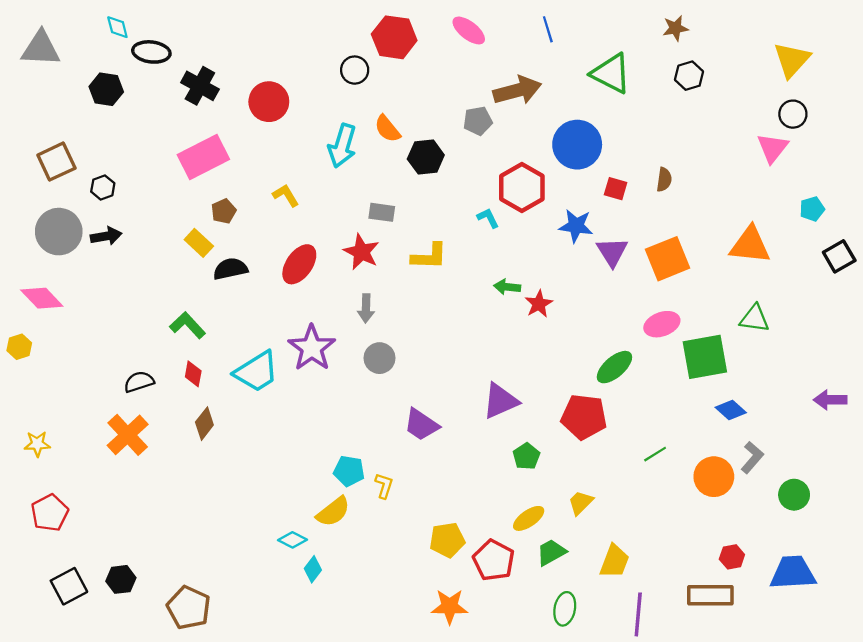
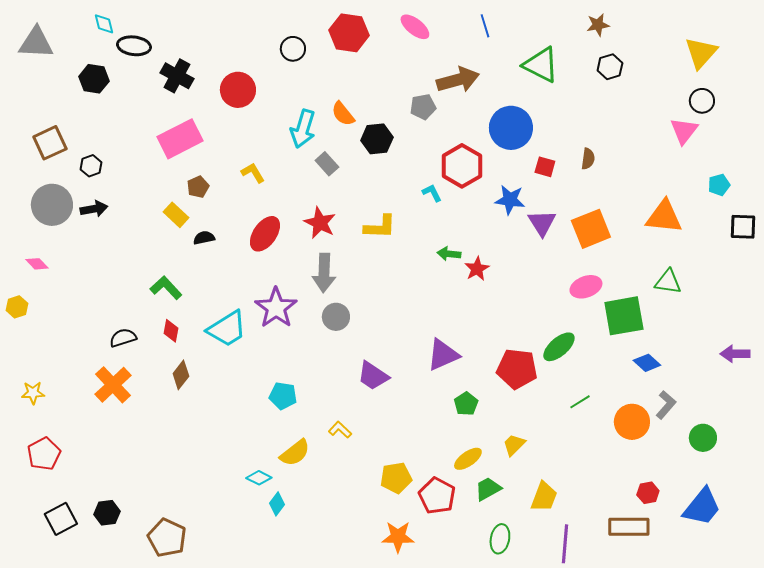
black circle: (355, 70) -> (293, 49), moved
gray rectangle: (382, 212) -> (327, 164), moved, turned 40
black square: (839, 256) -> (743, 227), turned 32
black semicircle: (230, 269) -> (204, 238), size x0.7
pink diamond: (42, 298) -> (37, 264), size x0.6
gray arrow: (366, 308) -> (324, 273), size x1.5
green ellipse: (614, 367) -> (559, 347), moved
cyan pentagon: (349, 471) -> (283, 396), moved
yellow L-shape: (384, 486) -> (340, 430), turned -65
blue trapezoid: (793, 573) -> (702, 507), turned 132

